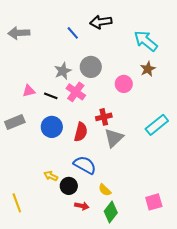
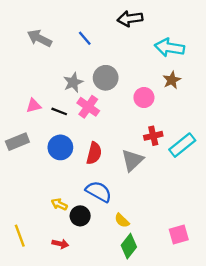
black arrow: (101, 22) -> (130, 19), moved
gray arrow: (19, 33) -> (39, 38), moved, turned 30
cyan arrow: (146, 41) -> (169, 48), turned -30
red cross: (104, 117) -> (153, 136), moved
red arrow: (82, 206) -> (60, 244), moved

